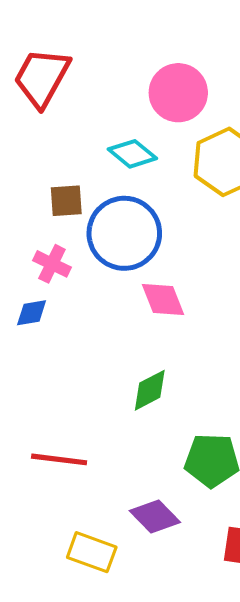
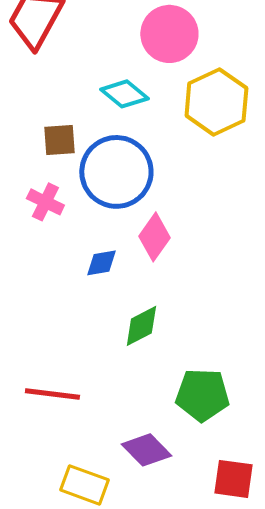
pink diamond: (163, 300) -> (154, 237), turned 57
blue diamond: (32, 313) -> (101, 263), moved

